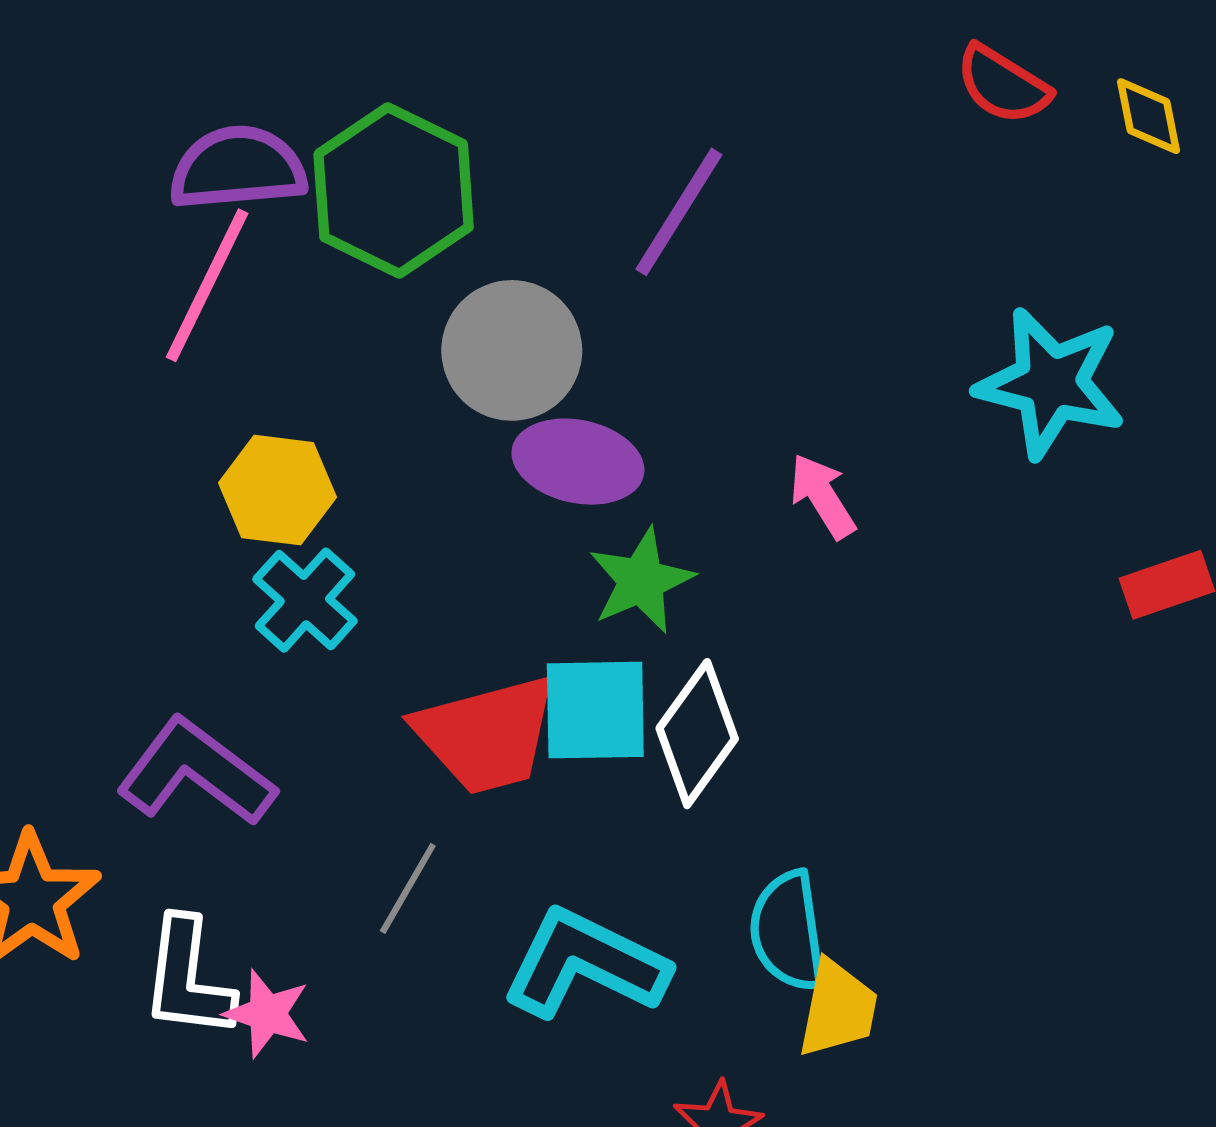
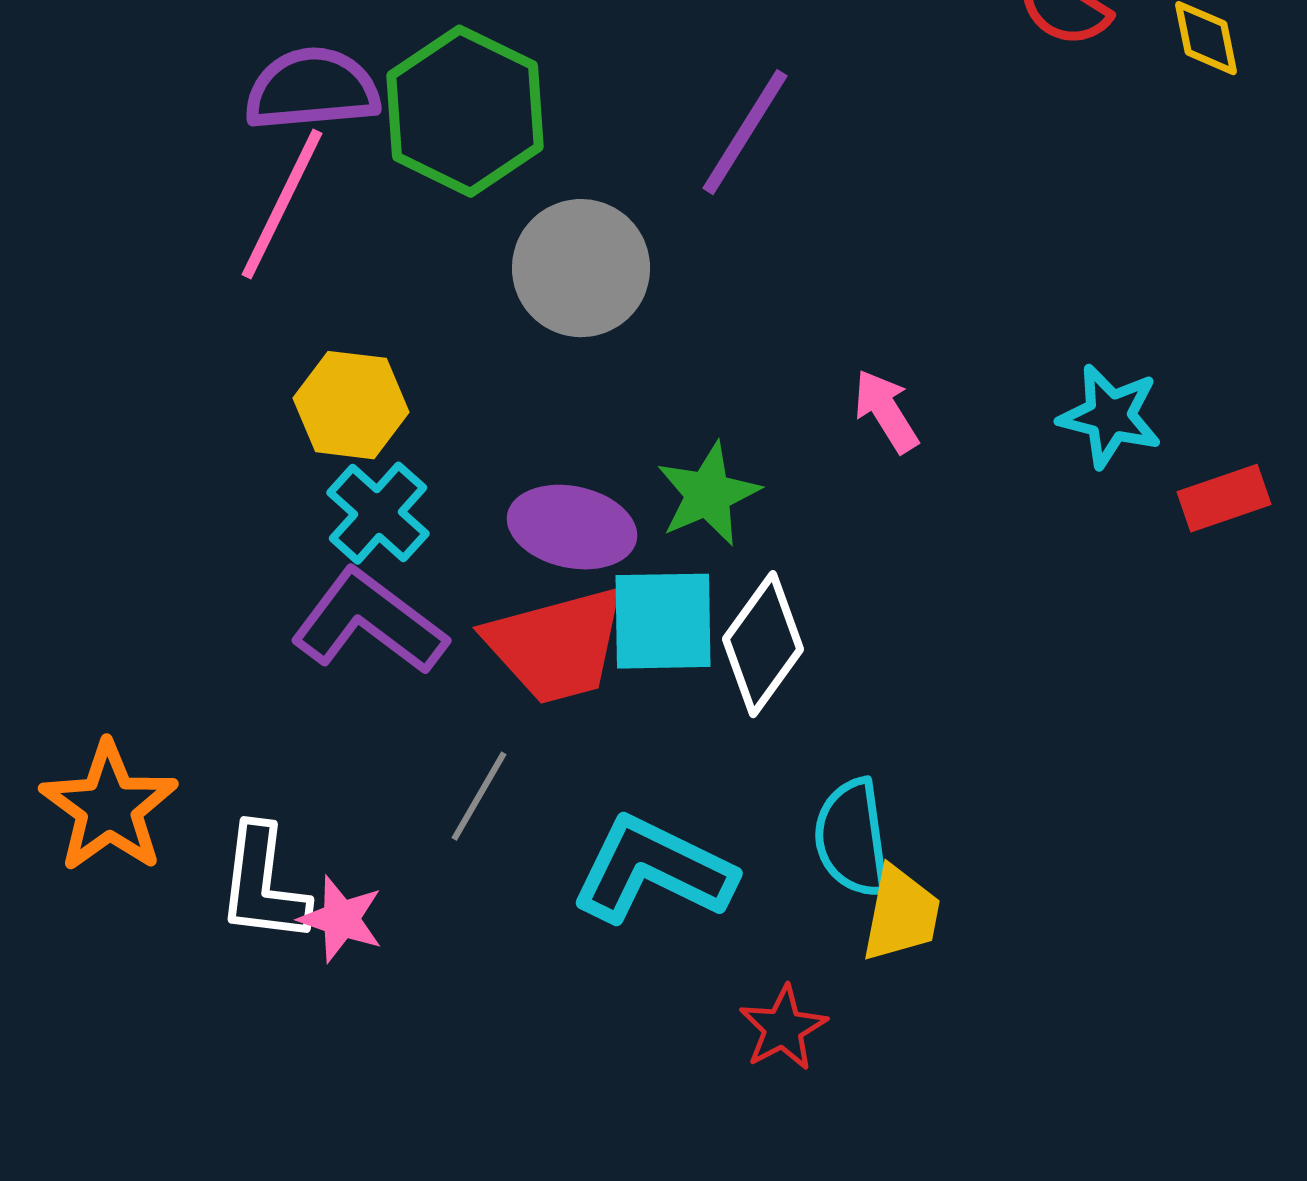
cyan star: (1051, 383) -> (1110, 416), moved, size x0.7
purple ellipse: (578, 462) -> (572, 527), moved
purple L-shape: (196, 772) -> (369, 622), moved

